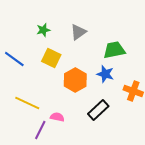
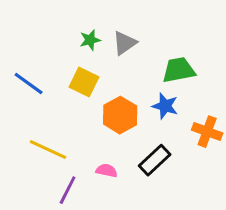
green star: (43, 30) -> (90, 40), moved
pink semicircle: (57, 117) -> (107, 171), moved

